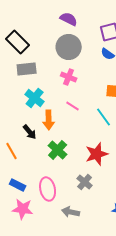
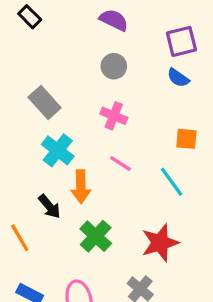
black rectangle: (18, 42) -> (30, 17), moved, size x0.6
gray circle: (69, 47) -> (114, 66), size x0.6
gray rectangle: (27, 69) -> (45, 103), turned 54

